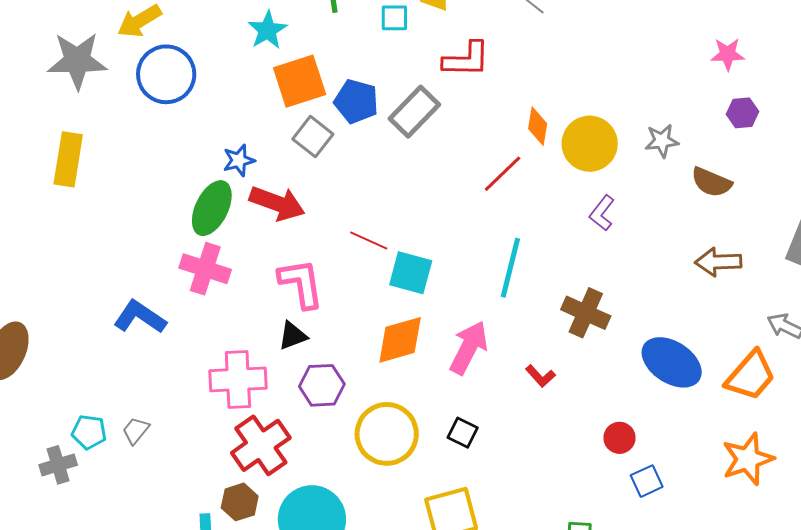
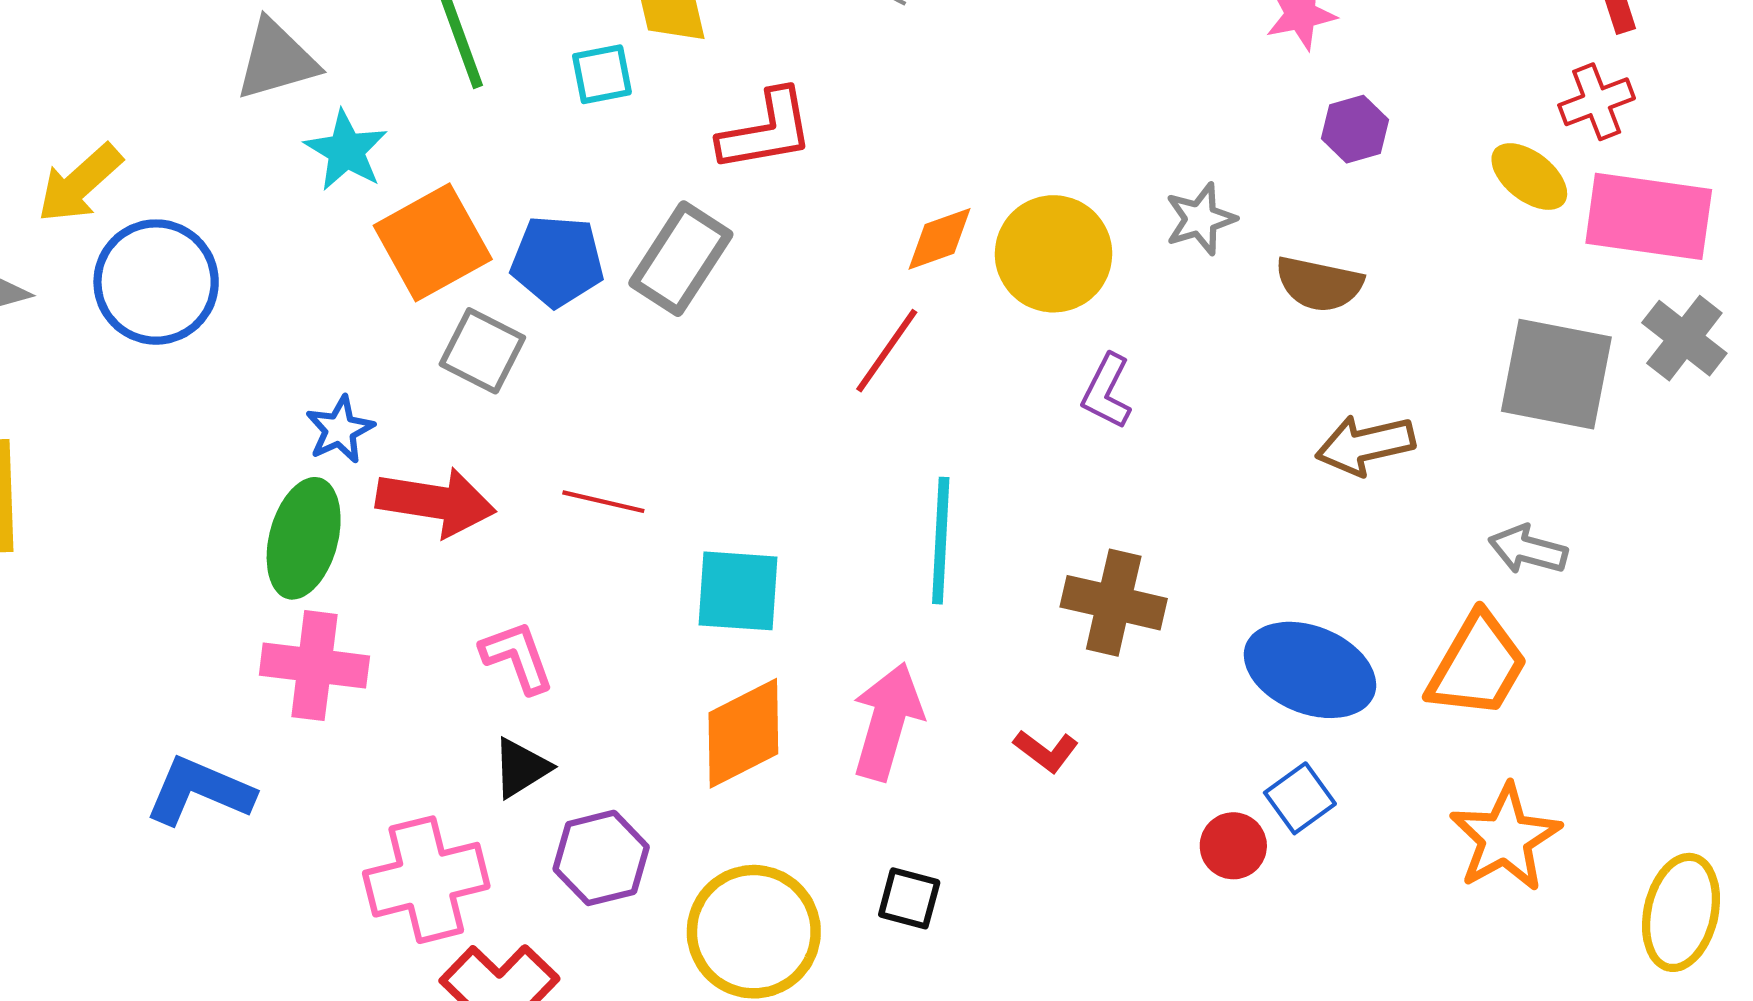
orange diamond: (538, 126) -> (940, 239), turned 72
red line: (369, 240) -> (603, 502), moved
pink L-shape: (301, 283) -> (517, 657), size x0.7
blue square: (647, 481) -> (1300, 798), moved

